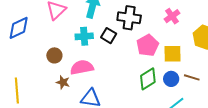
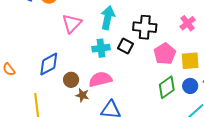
blue diamond: (19, 28) -> (49, 64), moved
brown circle: (54, 55) -> (71, 80), moved

